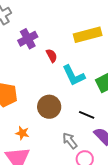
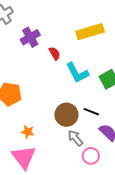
brown circle: (49, 107) -> (66, 115), moved

